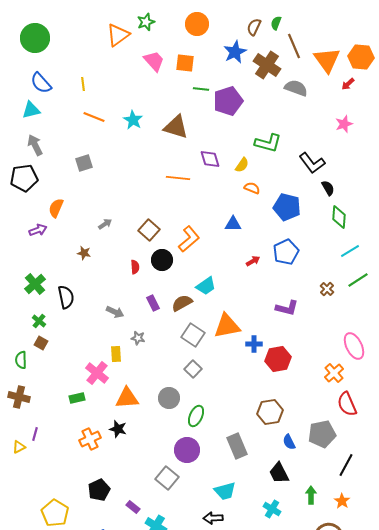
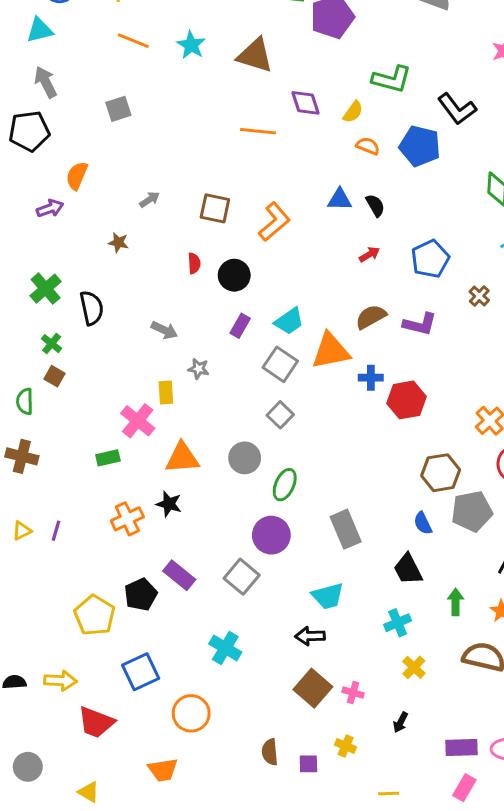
black semicircle: (328, 188) -> (375, 205), moved
blue pentagon: (287, 207) -> (420, 146), moved
brown square: (149, 230) -> (215, 208), turned -30
blue pentagon: (286, 252) -> (430, 259), moved
black circle: (162, 260) -> (234, 275), moved
cyan trapezoid: (206, 286) -> (289, 321), moved
purple rectangle: (153, 303) -> (240, 326), moved, turned 56
brown semicircle: (182, 303) -> (371, 317), moved
brown hexagon: (270, 412) -> (441, 473), moved
purple line: (35, 434) -> (56, 531), moved
purple rectangle: (133, 507) -> (179, 575), moved, size x1.5
cyan cross: (272, 509) -> (398, 623), turned 36
yellow pentagon: (55, 513) -> (95, 615), moved

